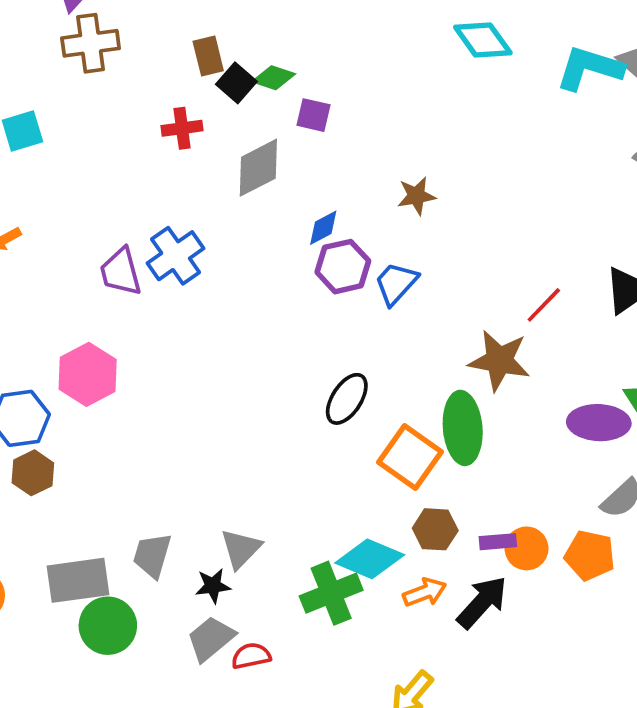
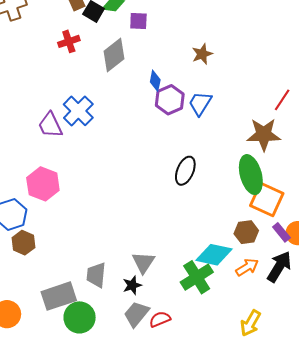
blue diamond: (323, 228) -> (155, 81), turned -40
orange square: (410, 457) -> (267, 199), moved
purple rectangle: (498, 542) -> (281, 232), turned 66

